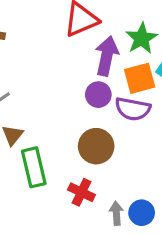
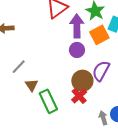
purple semicircle: (133, 109) -> (101, 71), moved, turned 120
red cross: (81, 192) -> (79, 96), moved, turned 35

